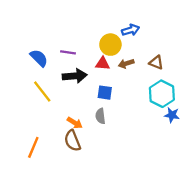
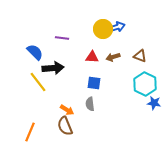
yellow circle: (110, 45) -> (103, 29), moved
purple line: (68, 52) -> (62, 38), moved
black arrow: (75, 76) -> (53, 68), moved

